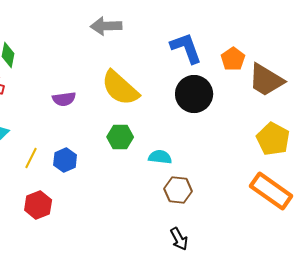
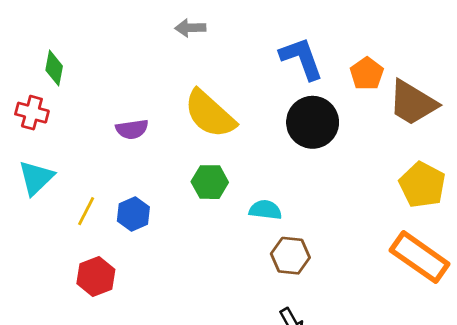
gray arrow: (106, 26) -> (190, 28), size x0.7

